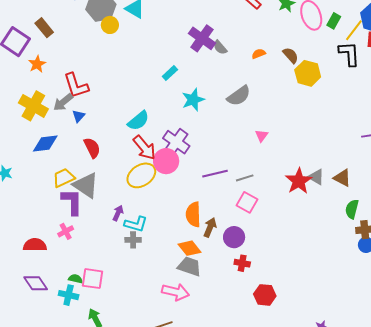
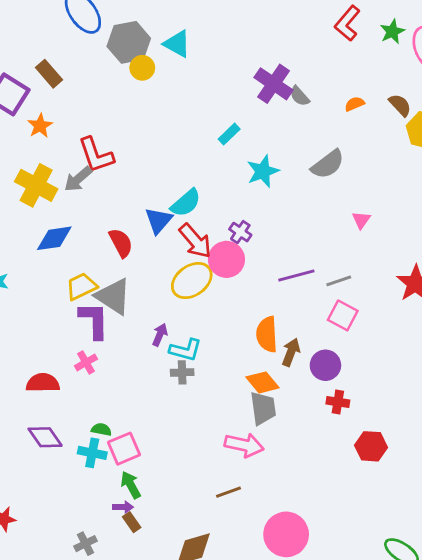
blue triangle: (79, 116) -> (159, 220), moved, size x1.5
purple cross: (176, 142) -> (240, 232), size x0.6
gray trapezoid: (189, 266) -> (263, 408), turned 65
pink square: (93, 279) -> (124, 449), moved, turned -30

